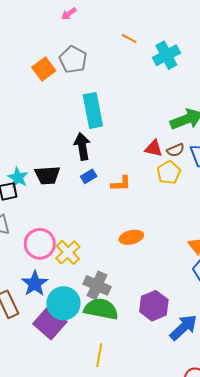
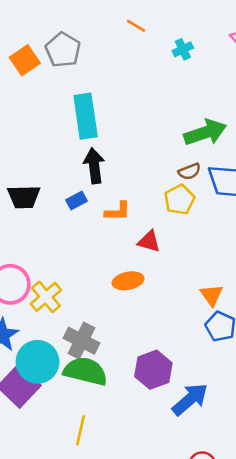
cyan cross: (166, 55) -> (183, 49), size x0.6
black arrow: (82, 146) -> (94, 166), moved
red triangle: (154, 148) -> (149, 241), moved

